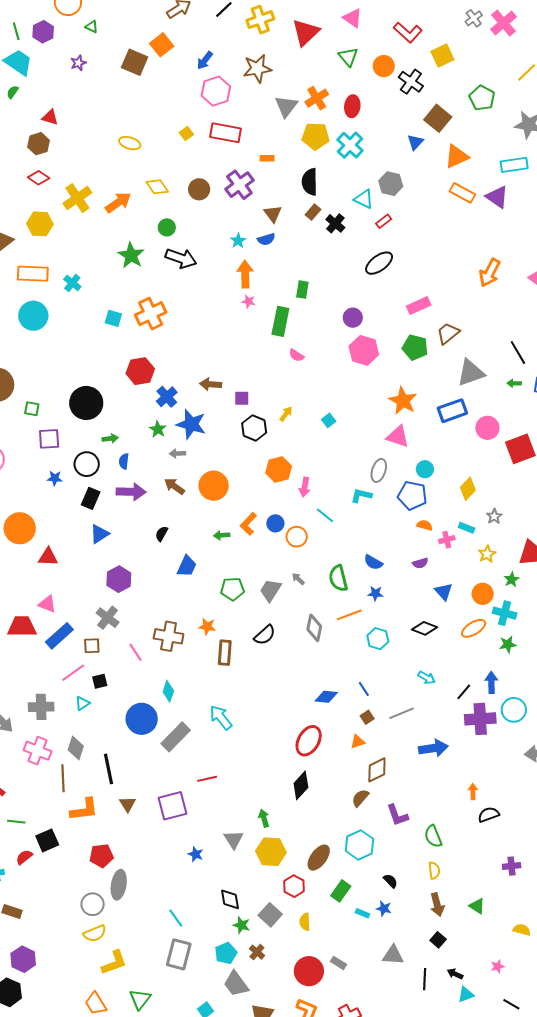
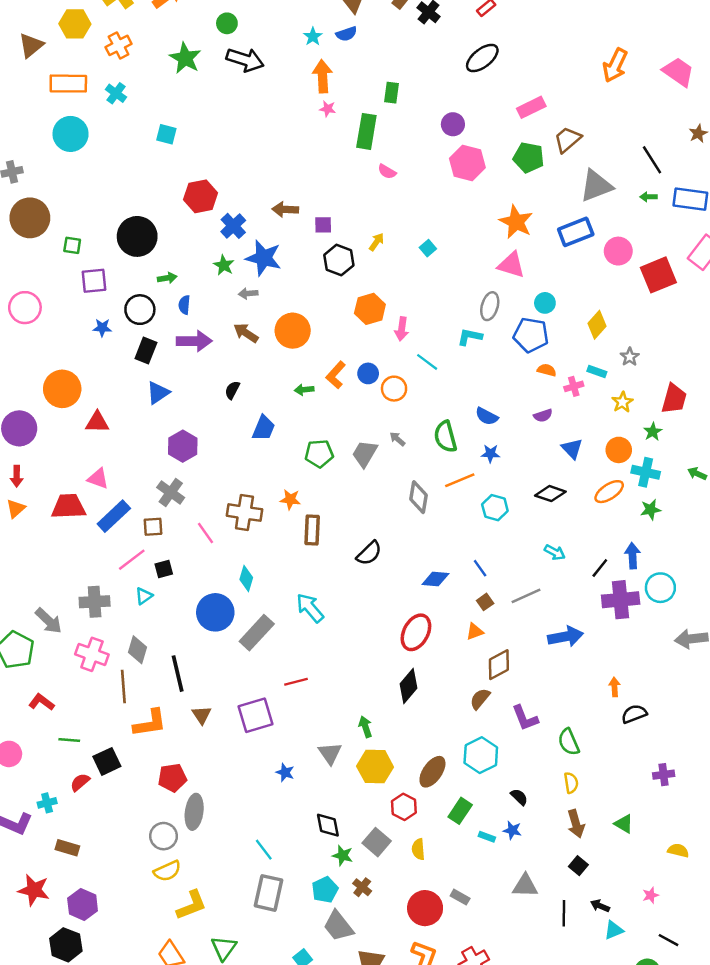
orange cross: (151, 314) -> (119, 45), moved, size x0.7
black semicircle: (265, 635) -> (369, 553), moved

